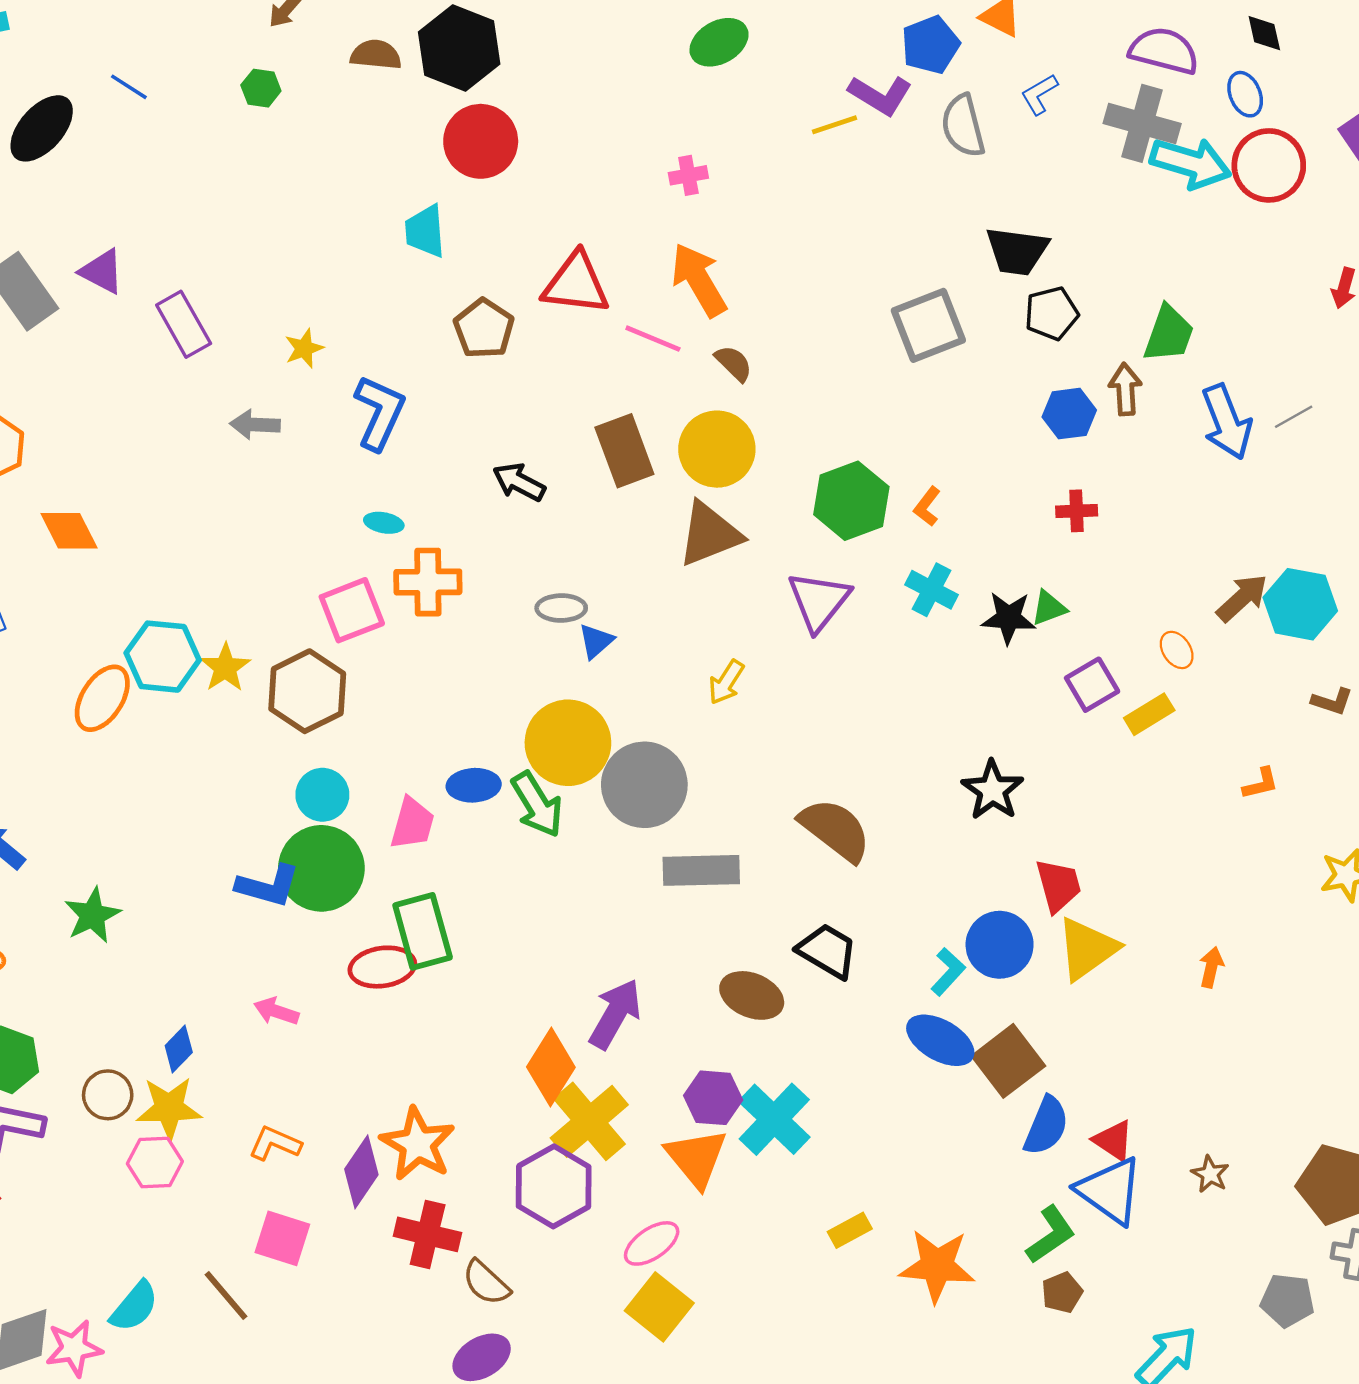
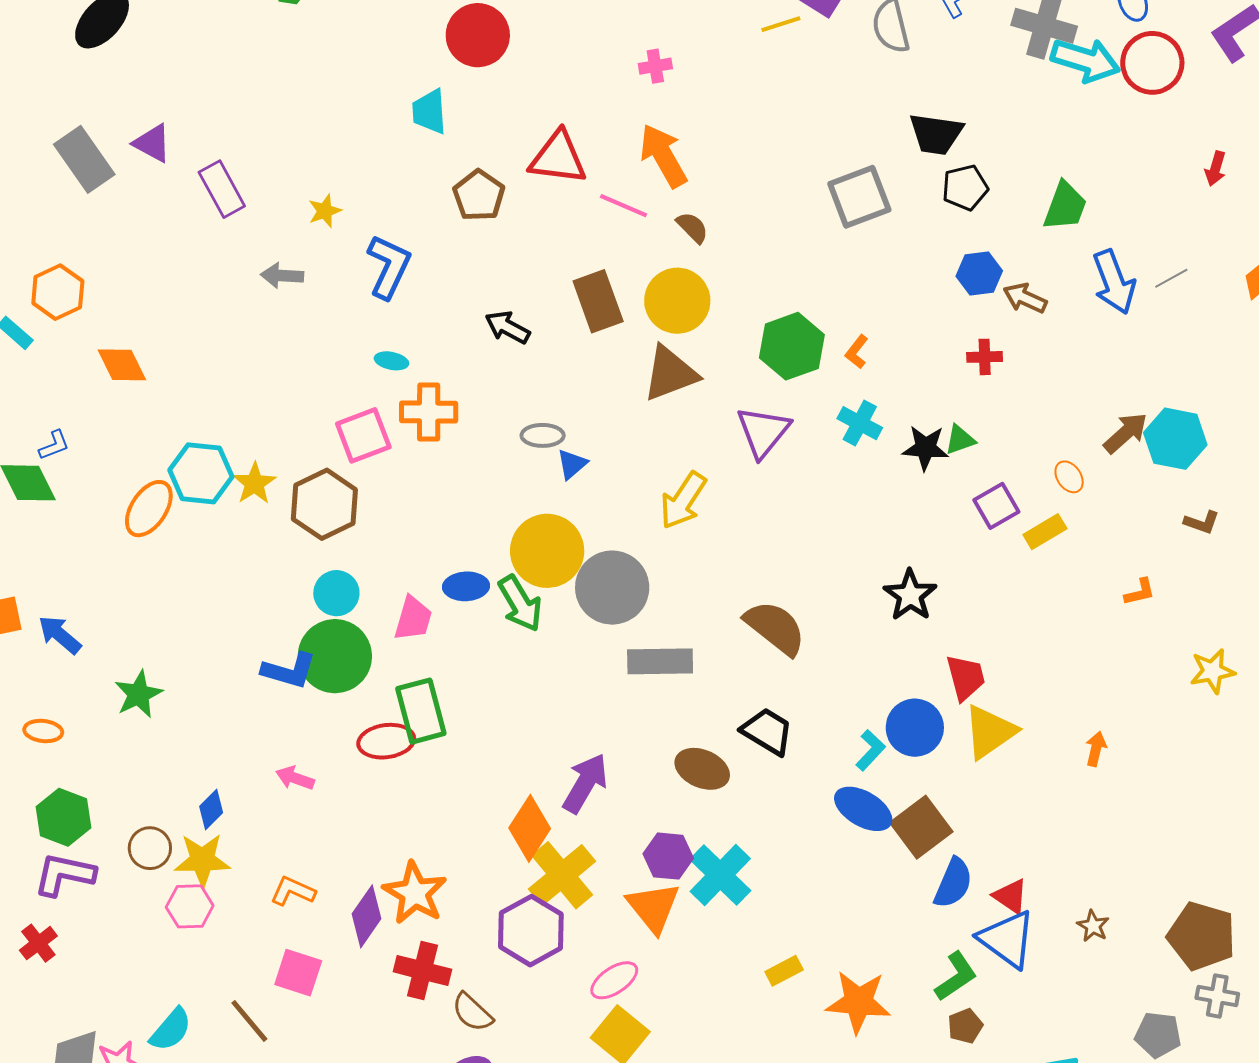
brown arrow: (1125, 389) -> (1025, 298), moved, turned -63
yellow arrow: (726, 682) -> (683, 500), size x1.5

